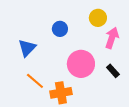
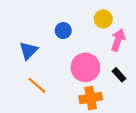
orange cross: (61, 93) -> (91, 98), moved

